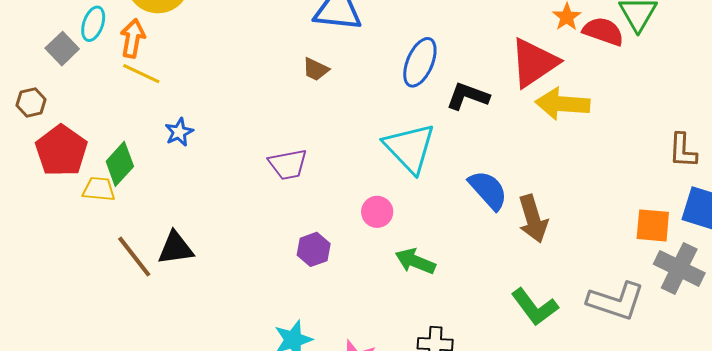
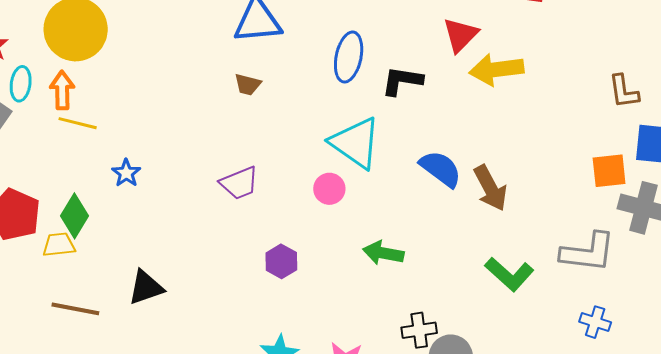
red triangle: (534, 63) -> (460, 35), size x0.7
pink circle: (377, 212) -> (329, 189), moved
brown line: (134, 257) -> (75, 309), moved, turned -30

